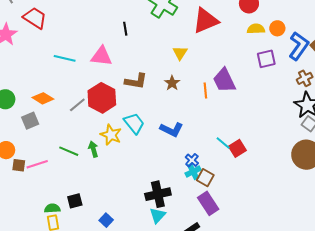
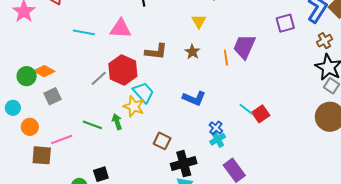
purple trapezoid: (224, 80) -> (244, 47), turned 52
orange diamond: (43, 98) -> (44, 71), moved
cyan trapezoid: (134, 123) -> (143, 92), moved
brown square: (19, 165) -> (42, 155), moved, size x1.5
brown square: (205, 178) -> (162, 141), moved

